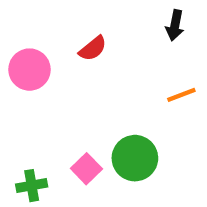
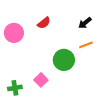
black arrow: (175, 25) -> (85, 23), moved, turned 40
green circle: (135, 158) -> (64, 60), moved

